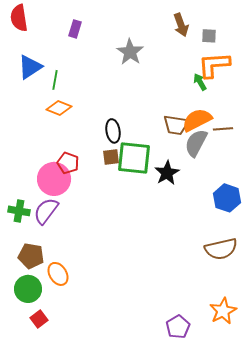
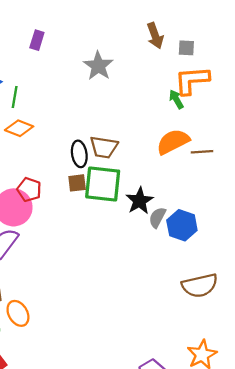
brown trapezoid: (176, 125) -> (104, 147), moved
gray semicircle: (196, 143) -> (157, 217), moved, size x0.7
blue hexagon: (227, 198) -> (182, 225), moved

